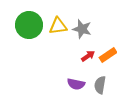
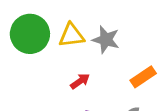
red arrow: (88, 56) -> (80, 81), moved

